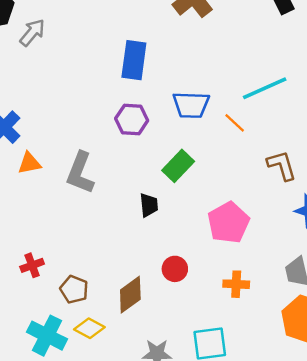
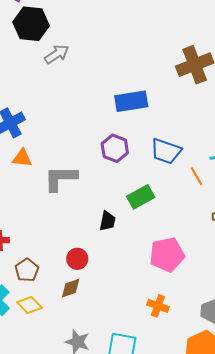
blue rectangle: (134, 60) -> (131, 101), turned 56
gray L-shape: (80, 173) -> (61, 178), turned 51
red circle: (175, 269) -> (77, 259), moved
brown diamond: (130, 295) -> (71, 288), size x0.7

